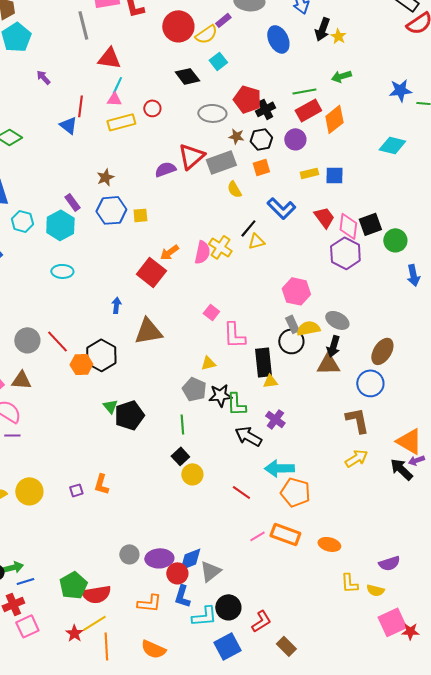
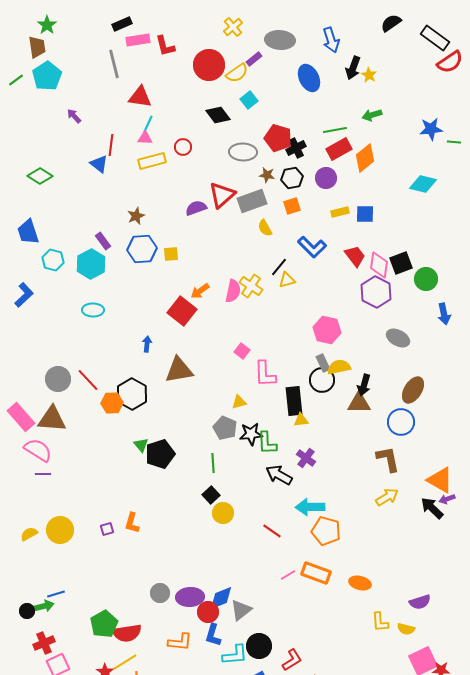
gray ellipse: (337, 320) -> (398, 338), moved
brown triangle: (21, 380) -> (52, 419), size x1.4
blue line: (25, 581) -> (56, 594), moved

